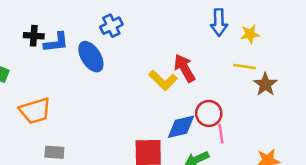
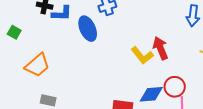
orange trapezoid: (35, 111) -> (37, 65), turned -32

